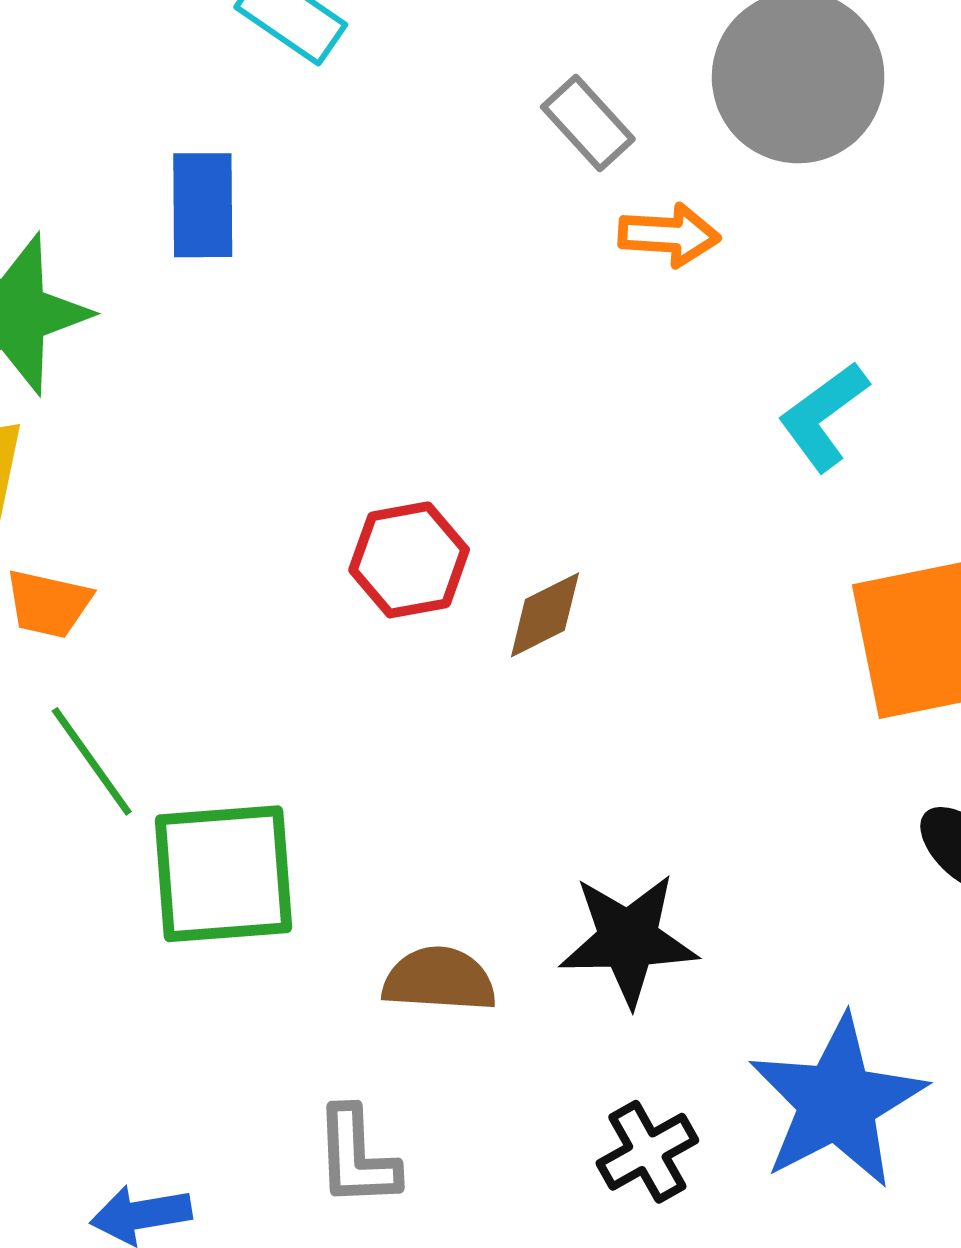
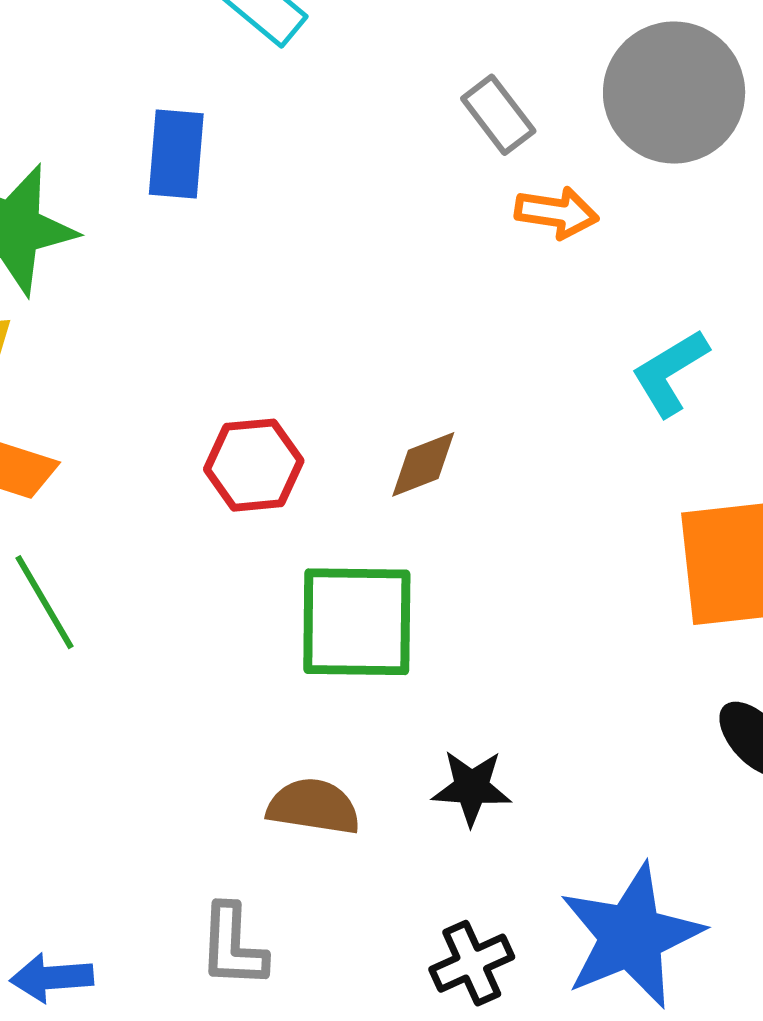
red hexagon: (409, 560) -> (254, 465), moved
brown diamond: (545, 615) -> (423, 464), moved
green square: (224, 874) -> (357, 622), moved
black star: (628, 940) -> (472, 788), size x0.7

